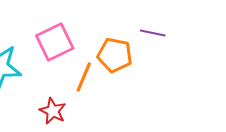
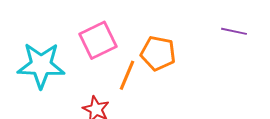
purple line: (153, 33) -> (234, 31), moved

